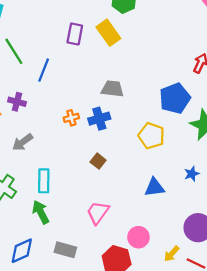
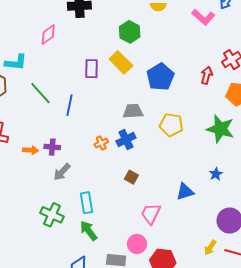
blue pentagon: (175, 98) -> (160, 77), moved
purple cross: (17, 102) -> (52, 147), moved
yellow pentagon: (151, 136) -> (171, 125), moved
pink trapezoid: (98, 213) -> (151, 214), moved
pink circle: (138, 237) -> (137, 244), moved

